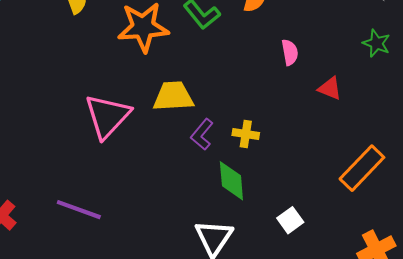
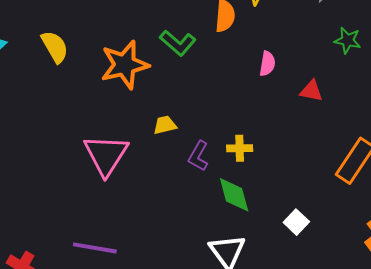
pink semicircle: (290, 52) -> (267, 64), turned 30
yellow trapezoid: (173, 96) -> (165, 125), size x0.6

